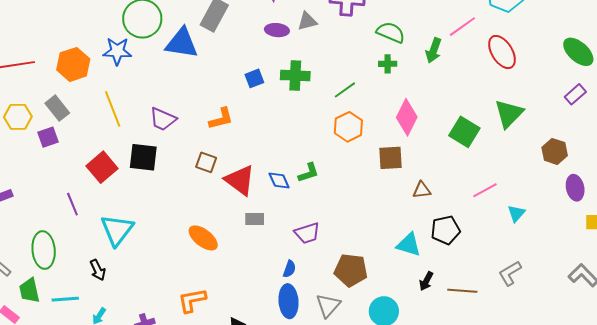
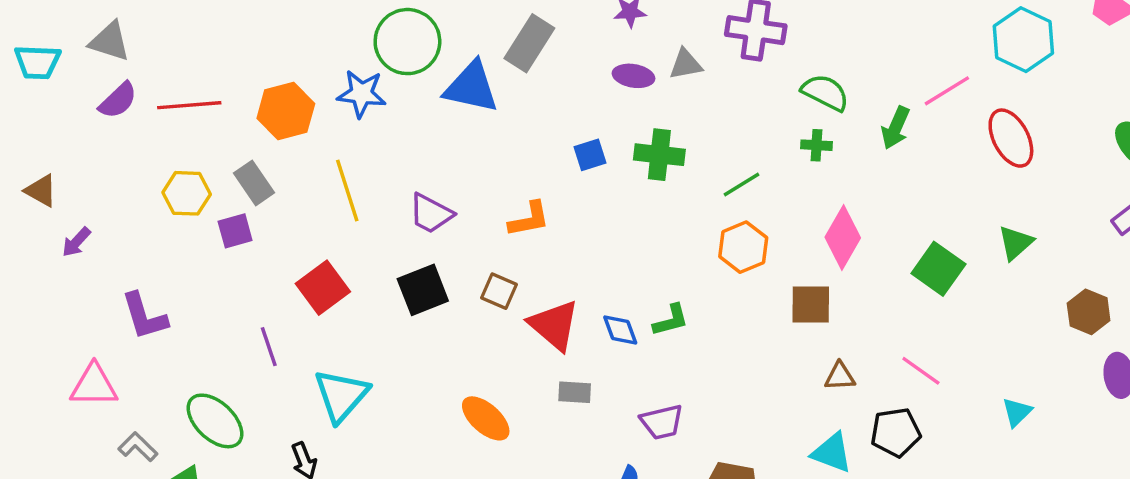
green triangle: (509, 114) -> (1016, 243), size x0.7
black square: (143, 157) -> (423, 290), moved, turned -32
brown triangle: (422, 190) -> (840, 376), moved
pink line: (485, 190) -> (921, 371), moved, turned 60
green ellipse: (44, 250) -> (215, 421), turned -45

